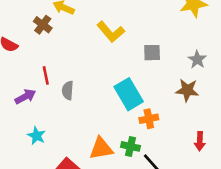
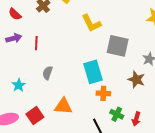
gray square: (152, 53) -> (118, 46), size x1.6
gray semicircle: (68, 90) -> (48, 73), moved
purple arrow: (25, 97) -> (14, 38), moved
green cross: (130, 146) -> (117, 114), moved

